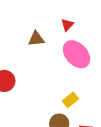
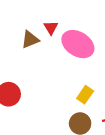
red triangle: (67, 25) -> (51, 28), moved

